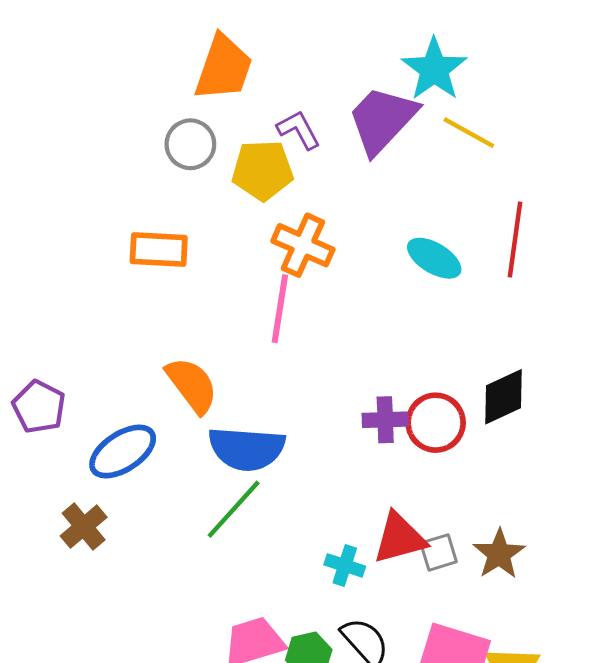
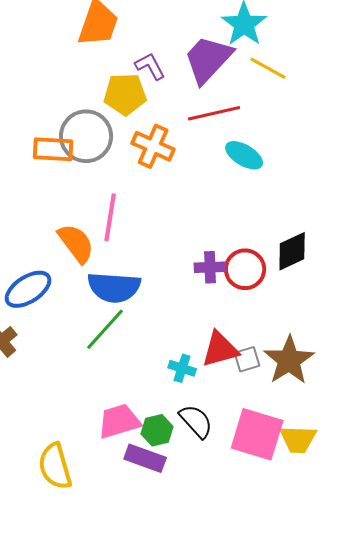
gray circle: (190, 144) -> (86, 136), moved, size x1.5
red line: (515, 239) -> (214, 113), moved, turned 69
pink line: (280, 309) -> (110, 217), moved
brown star: (499, 554) -> (289, 360), size x1.4

